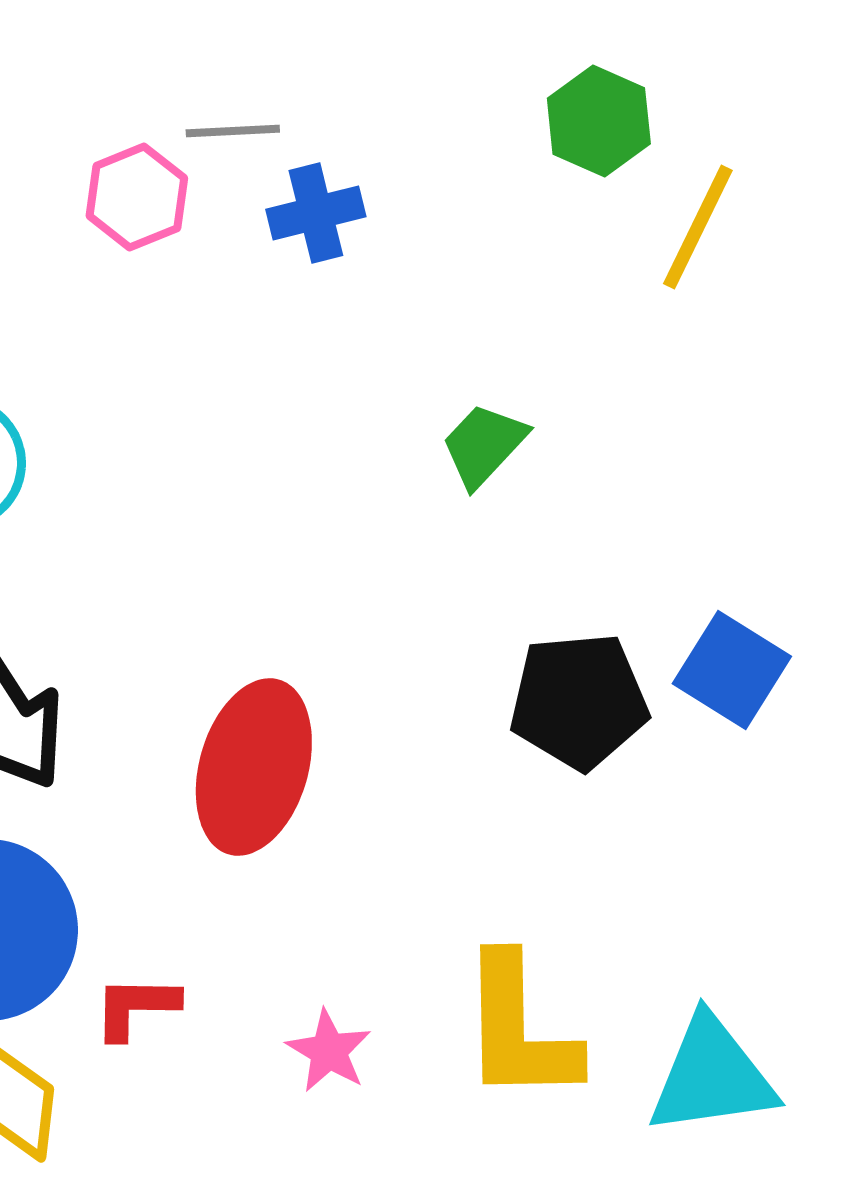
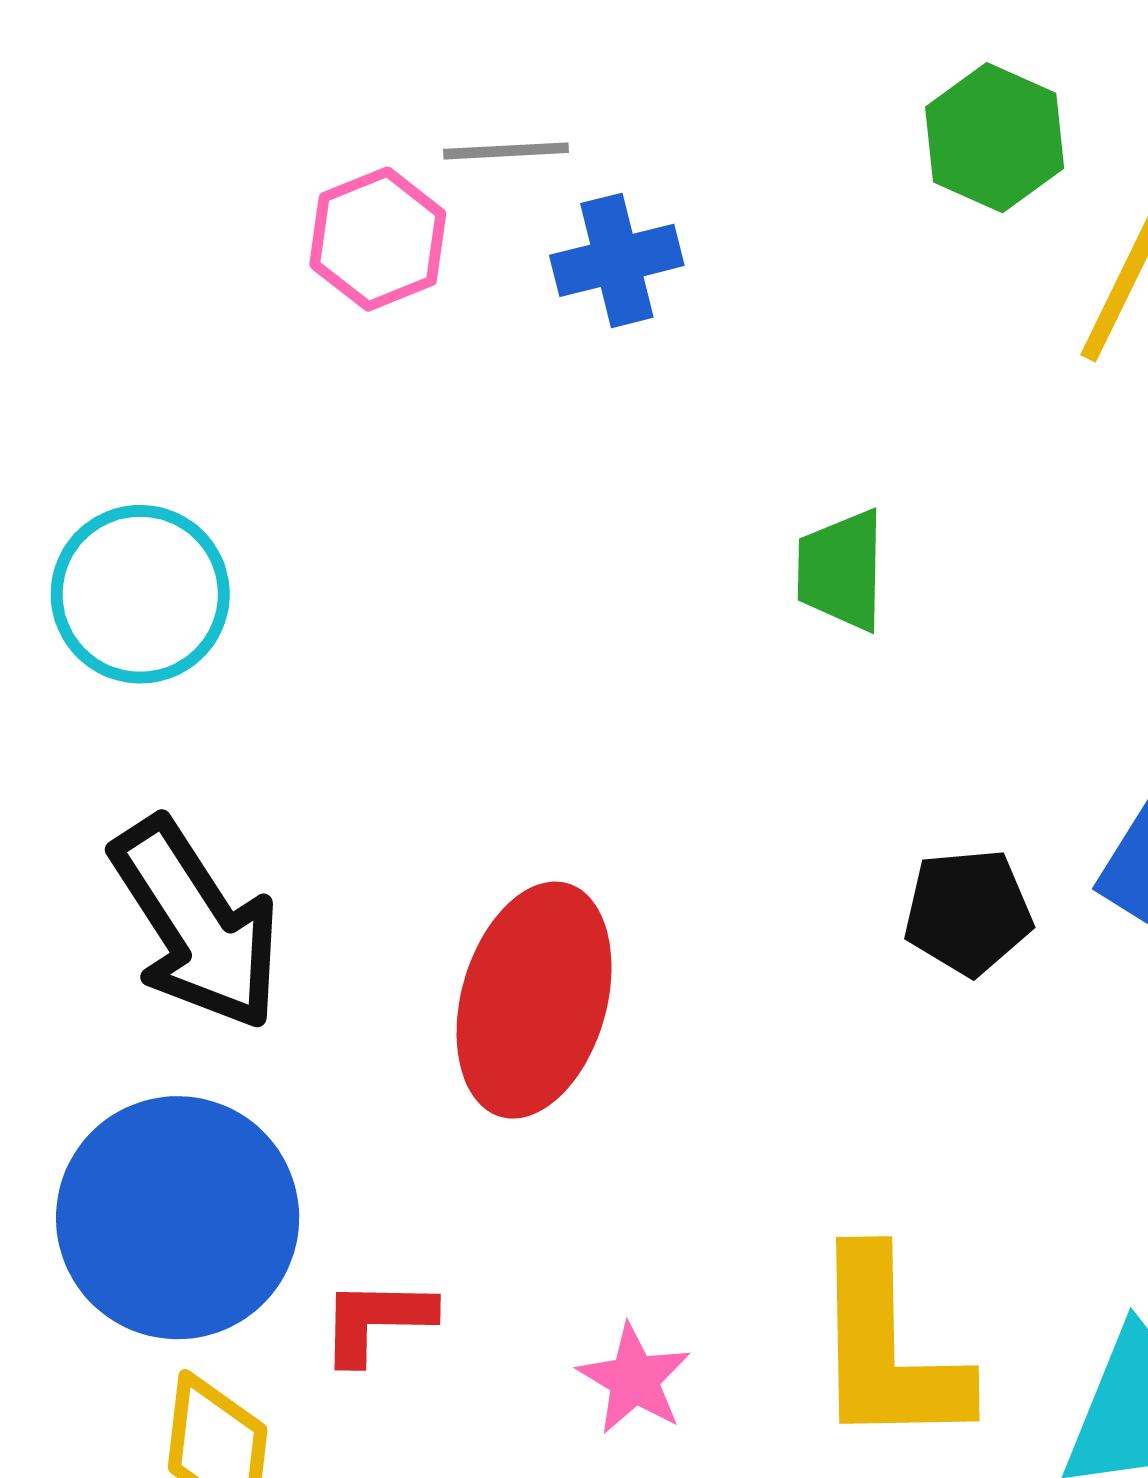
green trapezoid: (484, 445) -> (841, 570), turned -42
black pentagon: (579, 701) -> (968, 912), size x0.7

